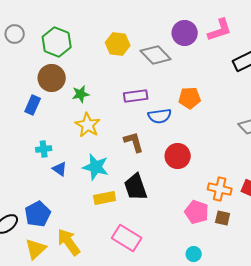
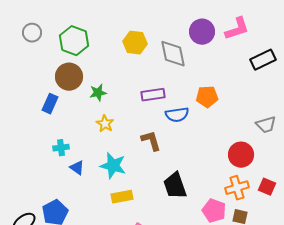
gray diamond: (156, 55) -> (173, 54), turned 32
yellow star: (88, 125) -> (105, 124), size x0.7
red circle: (178, 156) -> (241, 155), moved
black trapezoid: (136, 187) -> (175, 186), moved
orange cross: (220, 189) -> (237, 188), turned -30

